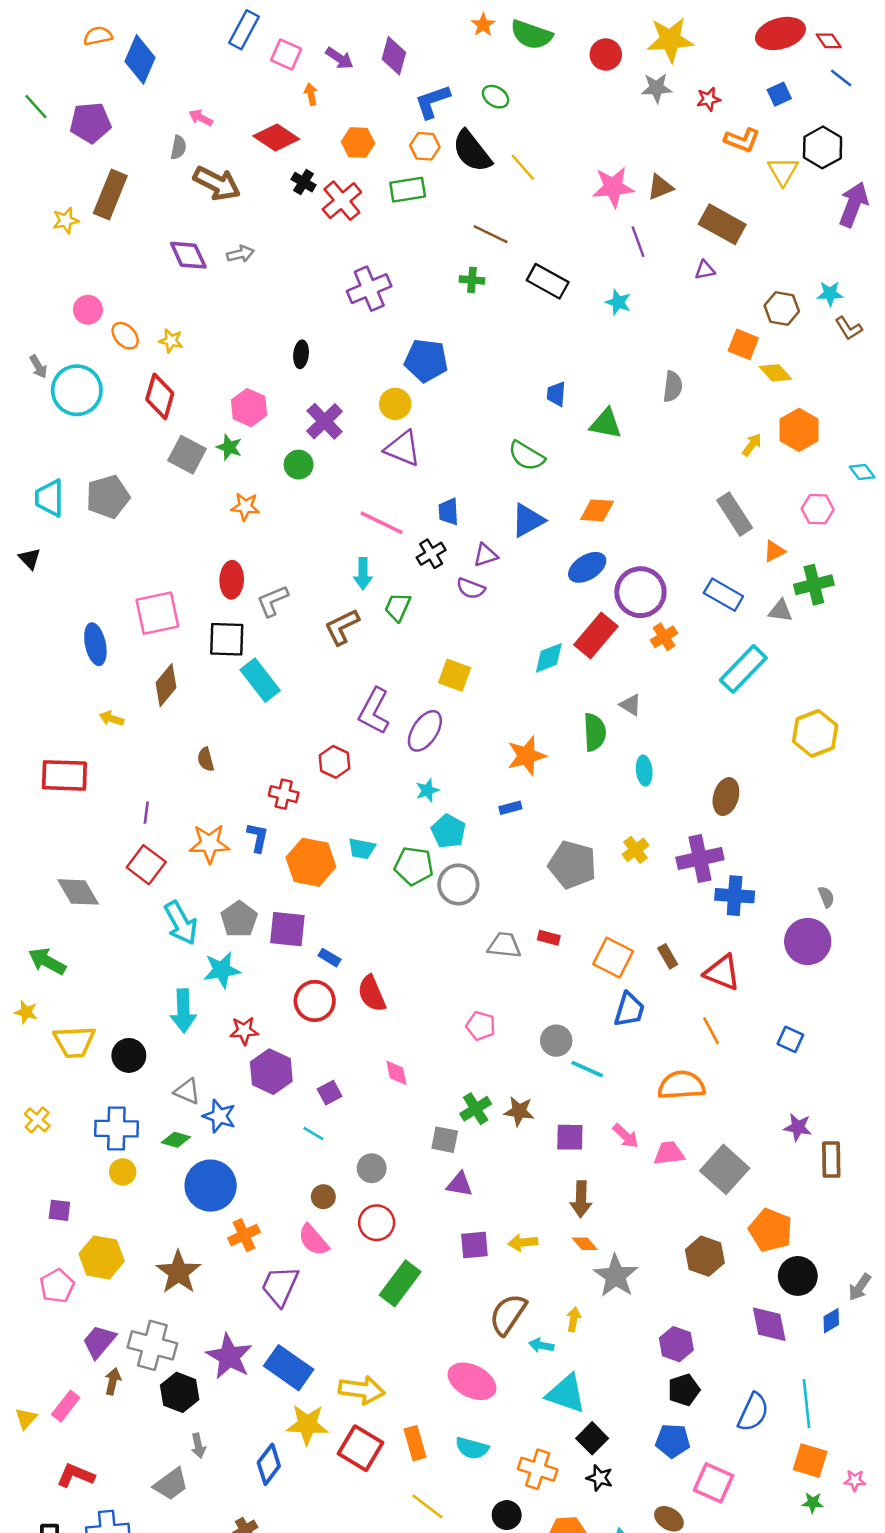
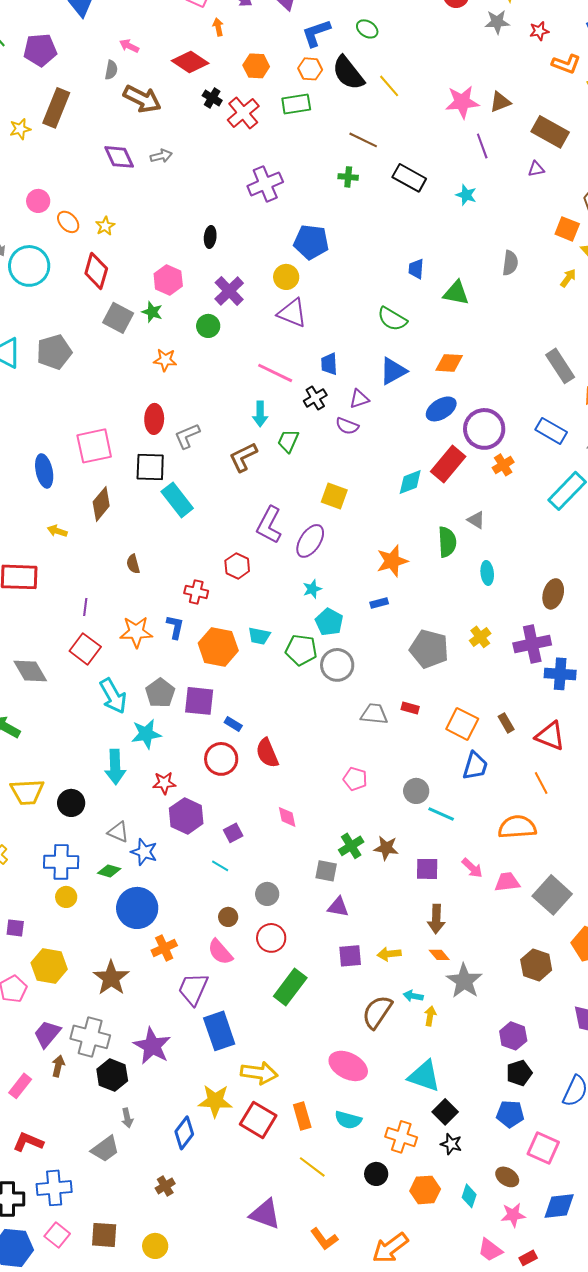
yellow star: (171, 341) -> (105, 226), turned 30
yellow arrow: (752, 445) -> (568, 278), moved
cyan arrow: (541, 1345) -> (413, 996), moved
blue rectangle: (289, 1368) -> (219, 1031), moved, turned 36

